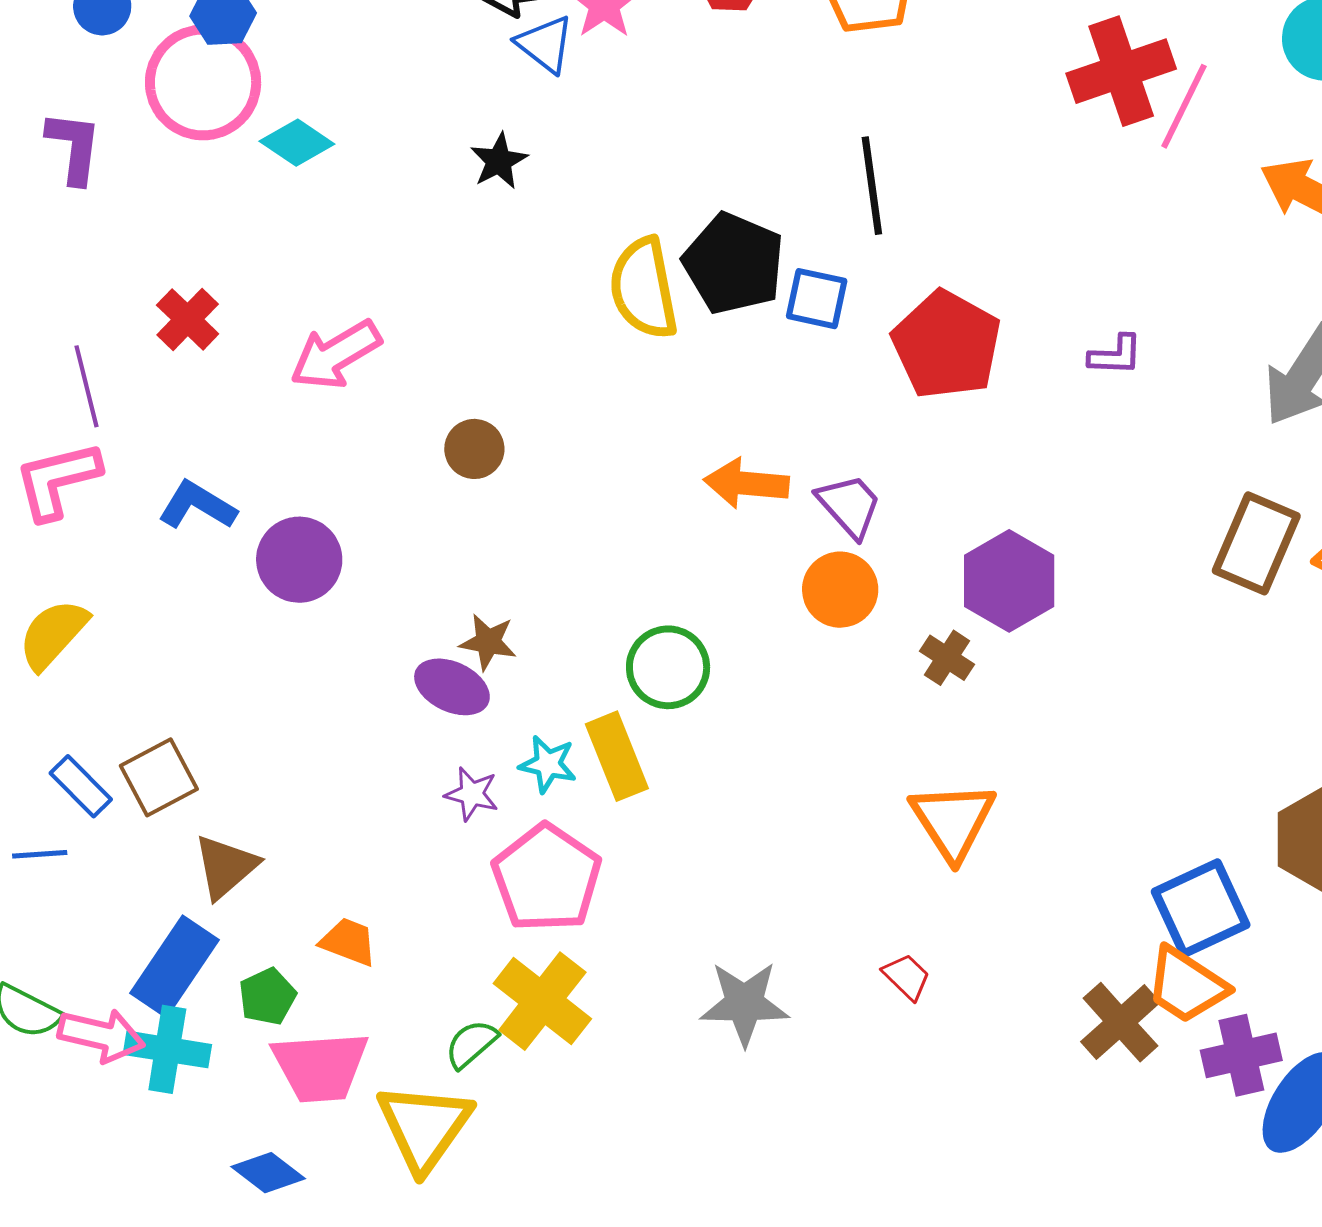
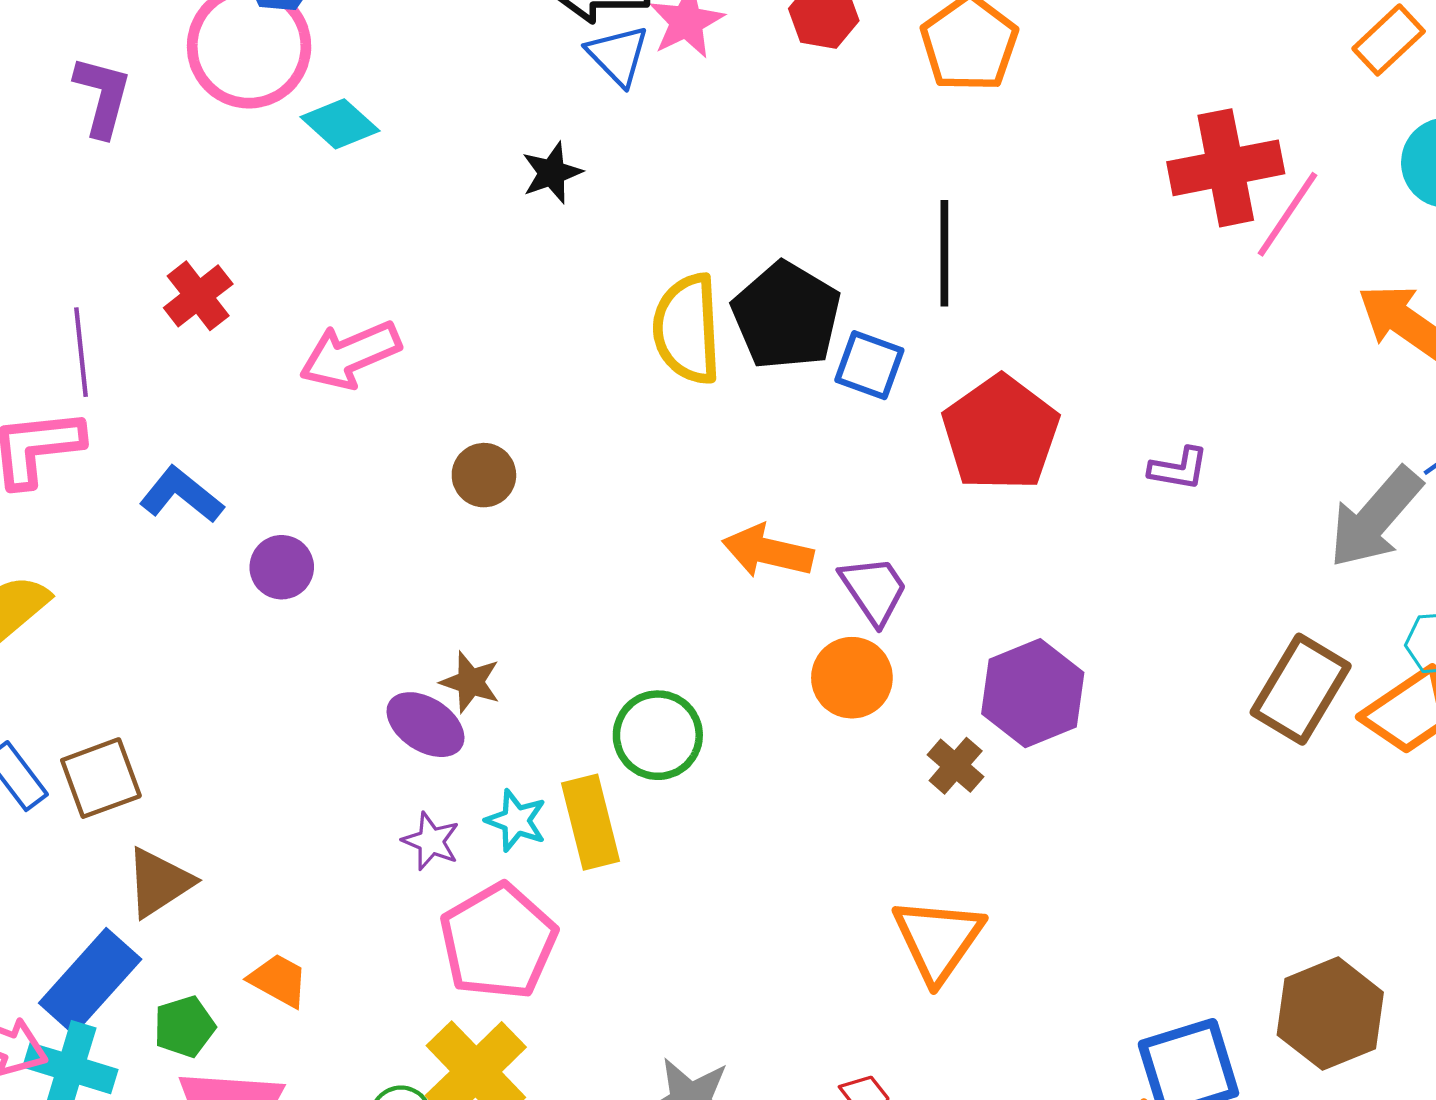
purple circle: (299, 560) -> (282, 567), size x0.7

